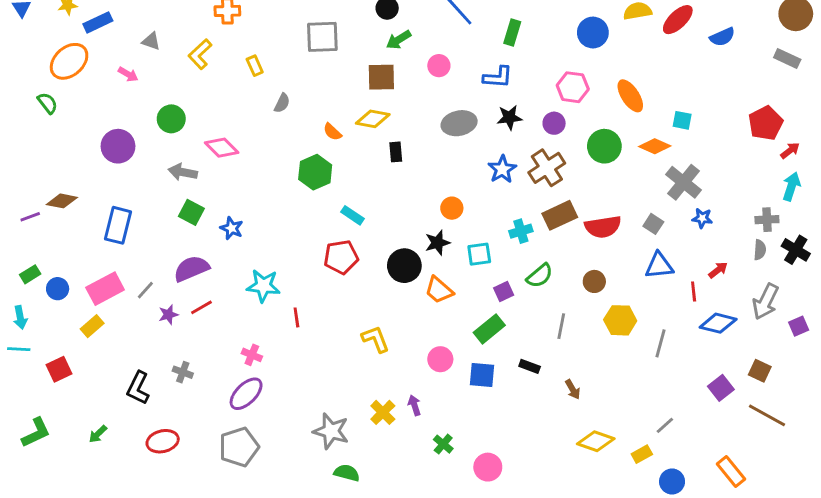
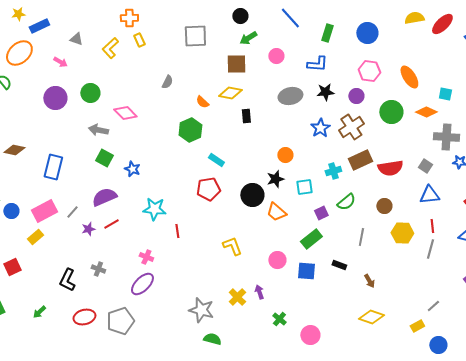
blue circle: (593, 33) -> (367, 33), moved
yellow rectangle: (255, 66) -> (139, 40), moved
purple circle: (118, 146) -> (55, 98), moved
gray cross: (684, 182) -> (446, 137), turned -35
red line: (694, 292) -> (432, 226), moved
yellow diamond: (596, 441) -> (371, 317), moved
gray pentagon: (239, 447) -> (120, 321), moved

